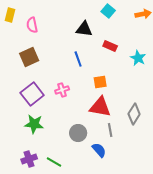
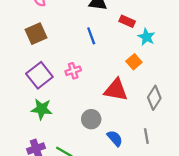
cyan star: (138, 58) -> (146, 37), moved
orange square: (100, 82) -> (134, 62), moved, turned -32
gray line: (110, 130) -> (146, 136), moved

